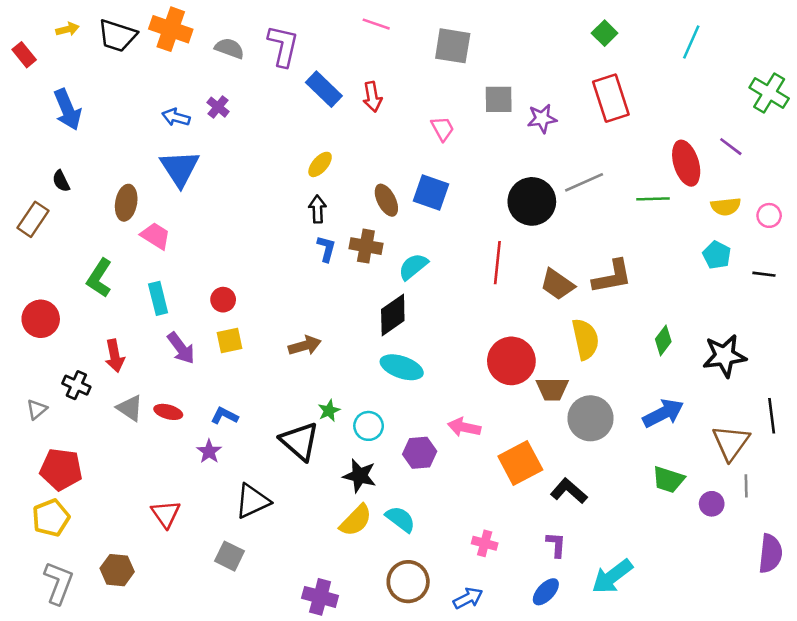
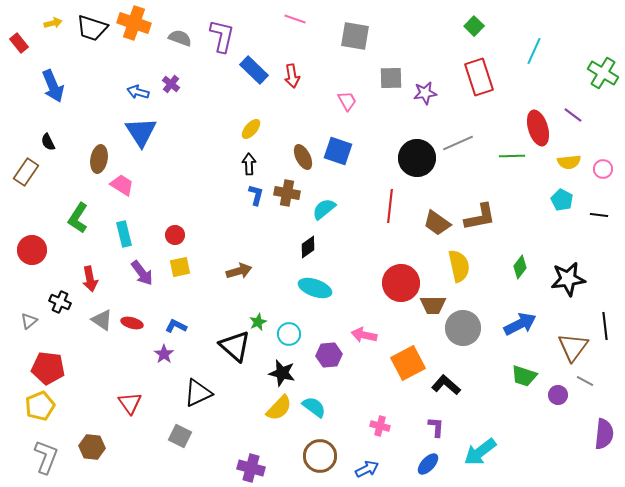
cyan line: (691, 42) -> (534, 51), moved
black diamond: (393, 315) -> (308, 247), size x0.7
gray line: (746, 486) -> (585, 381), turned -60

